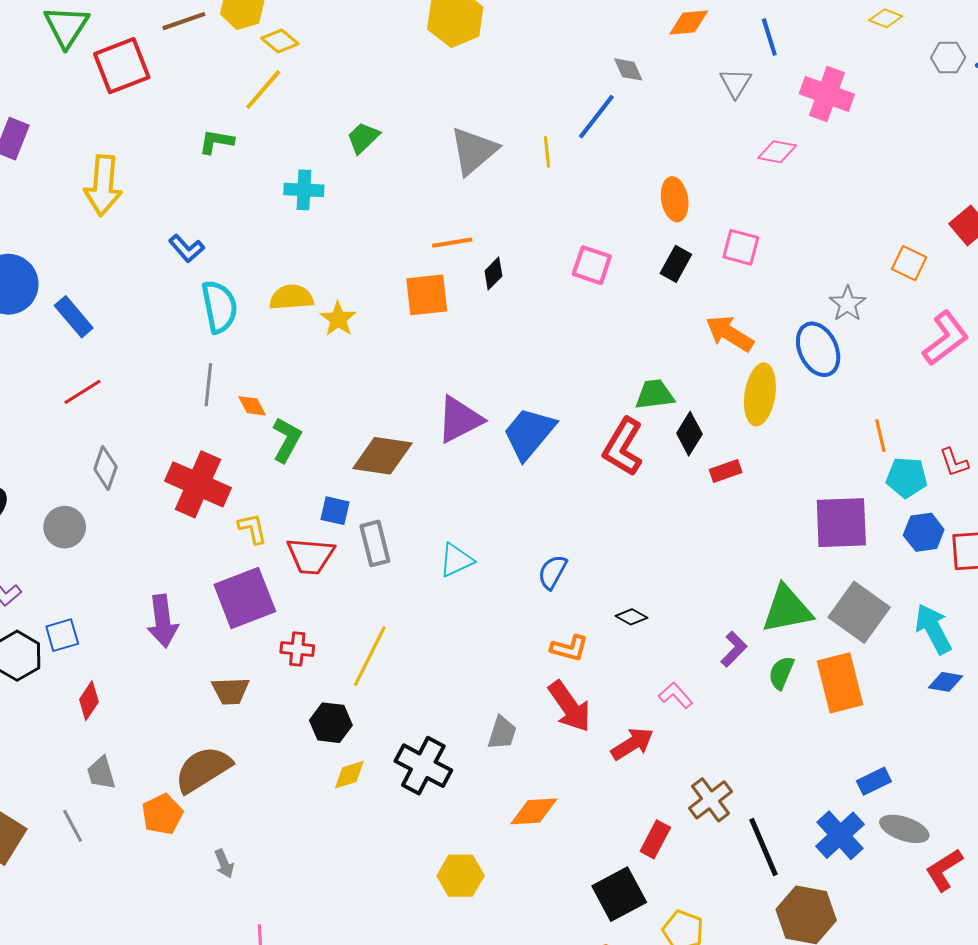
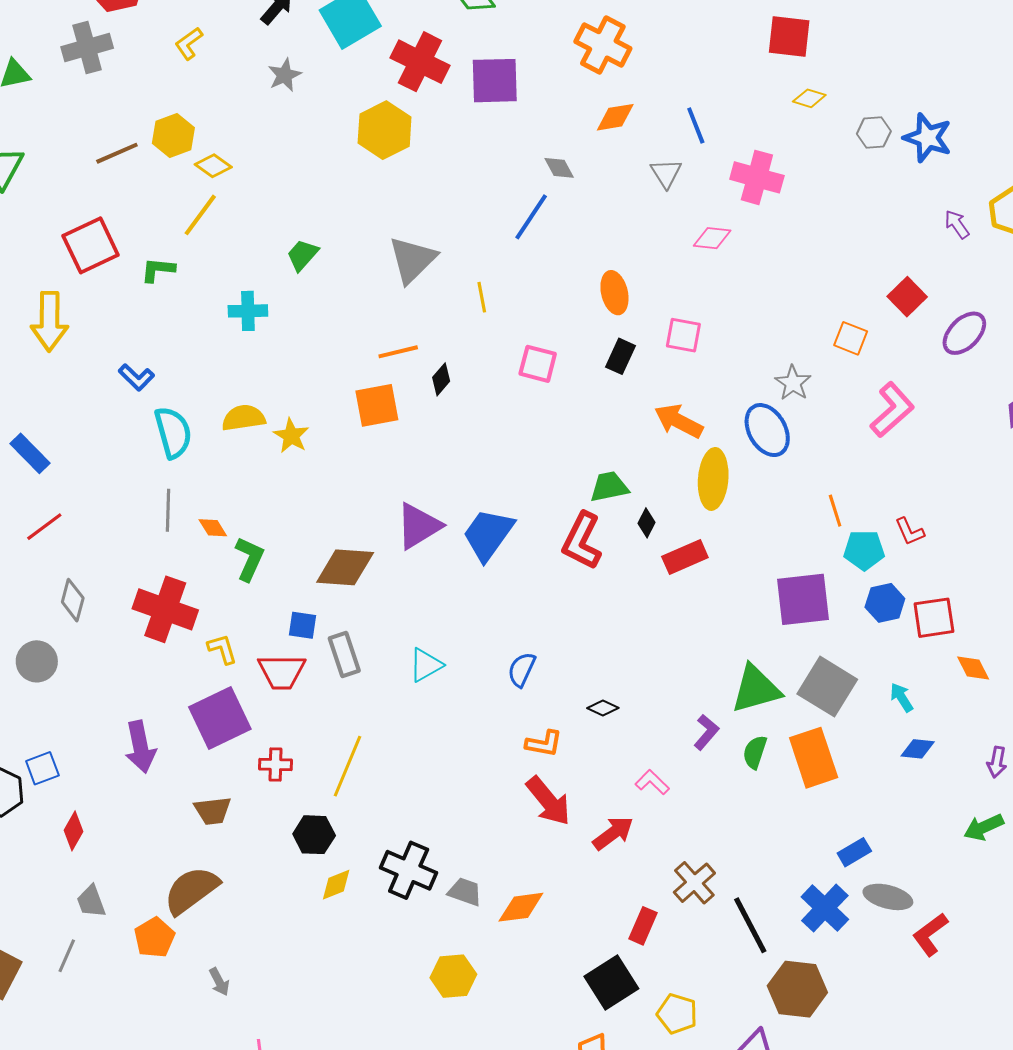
red square: (122, 66) -> (91, 245), moved
yellow line: (547, 152) -> (482, 297), moved
black diamond: (689, 434) -> (647, 523), size x0.7
red rectangle: (726, 471) -> (685, 557), size x1.4
cyan arrow: (933, 629) -> (902, 697), size x0.6
gray trapezoid: (502, 733) -> (465, 892), moved, turned -84
gray line: (73, 826) -> (67, 956), turned 56

